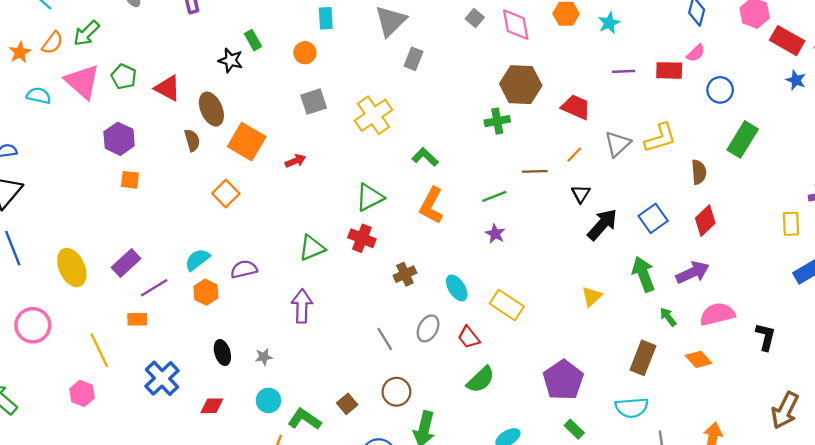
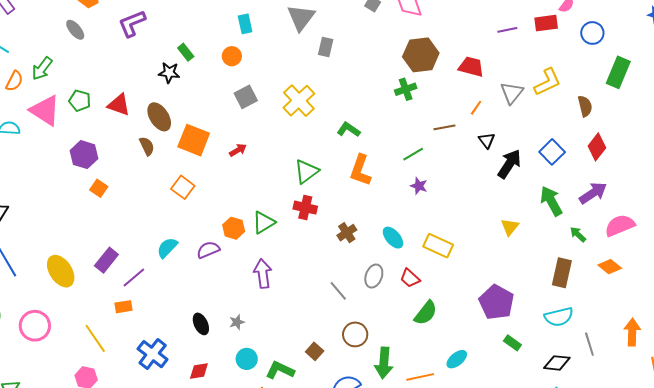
orange square: (130, 180) -> (99, 188), turned 36
orange hexagon: (206, 292) -> (234, 228), moved

